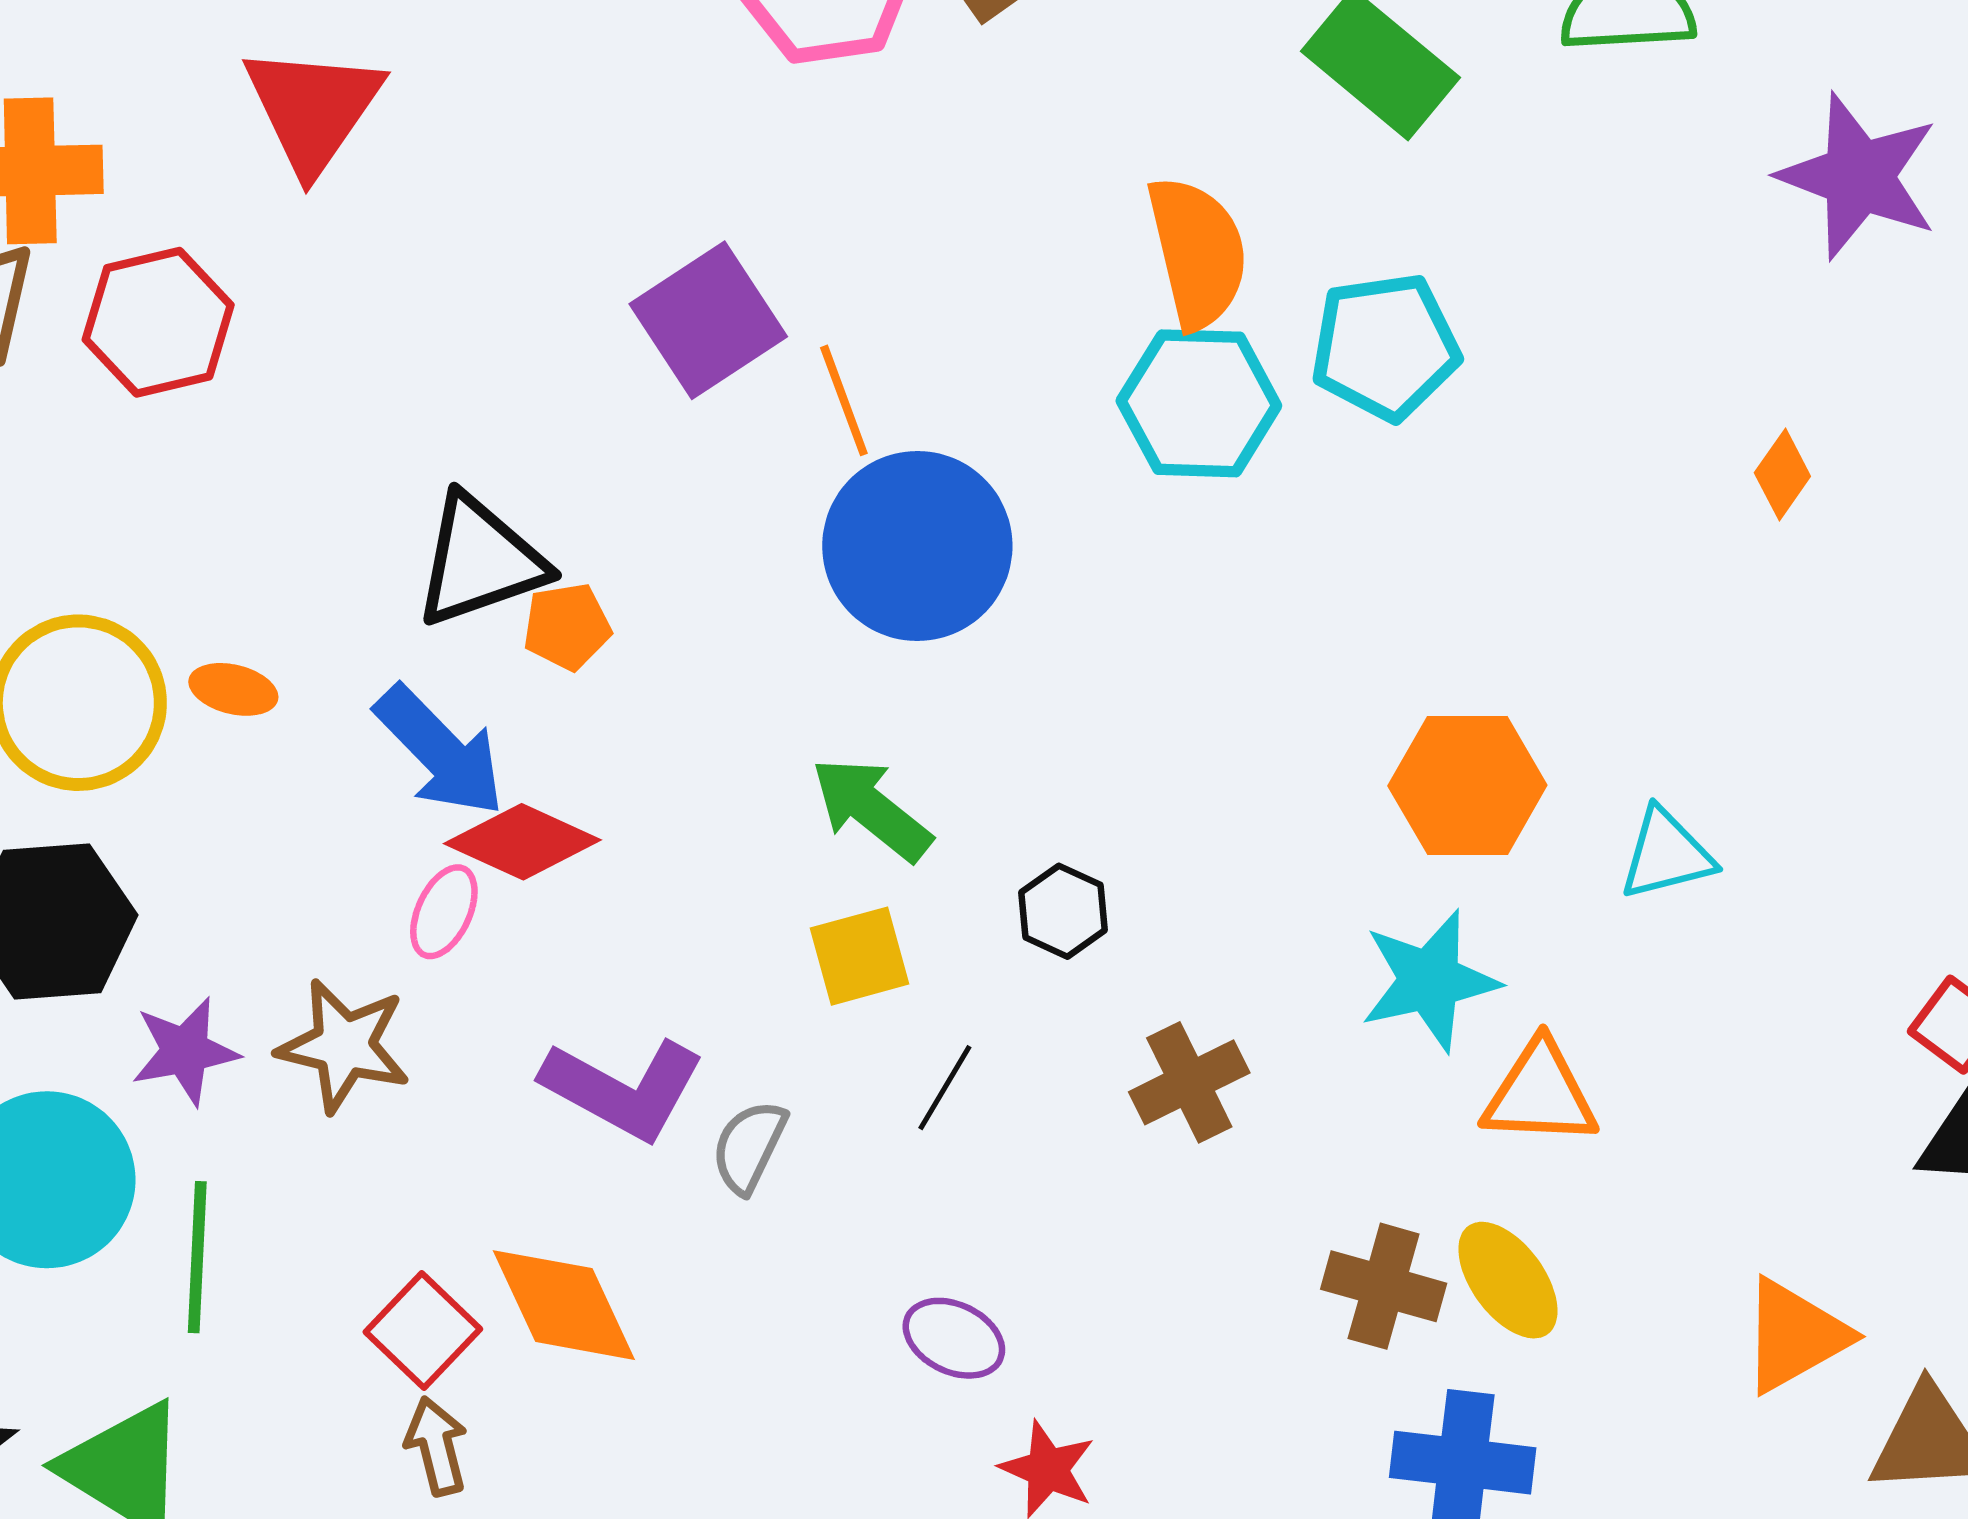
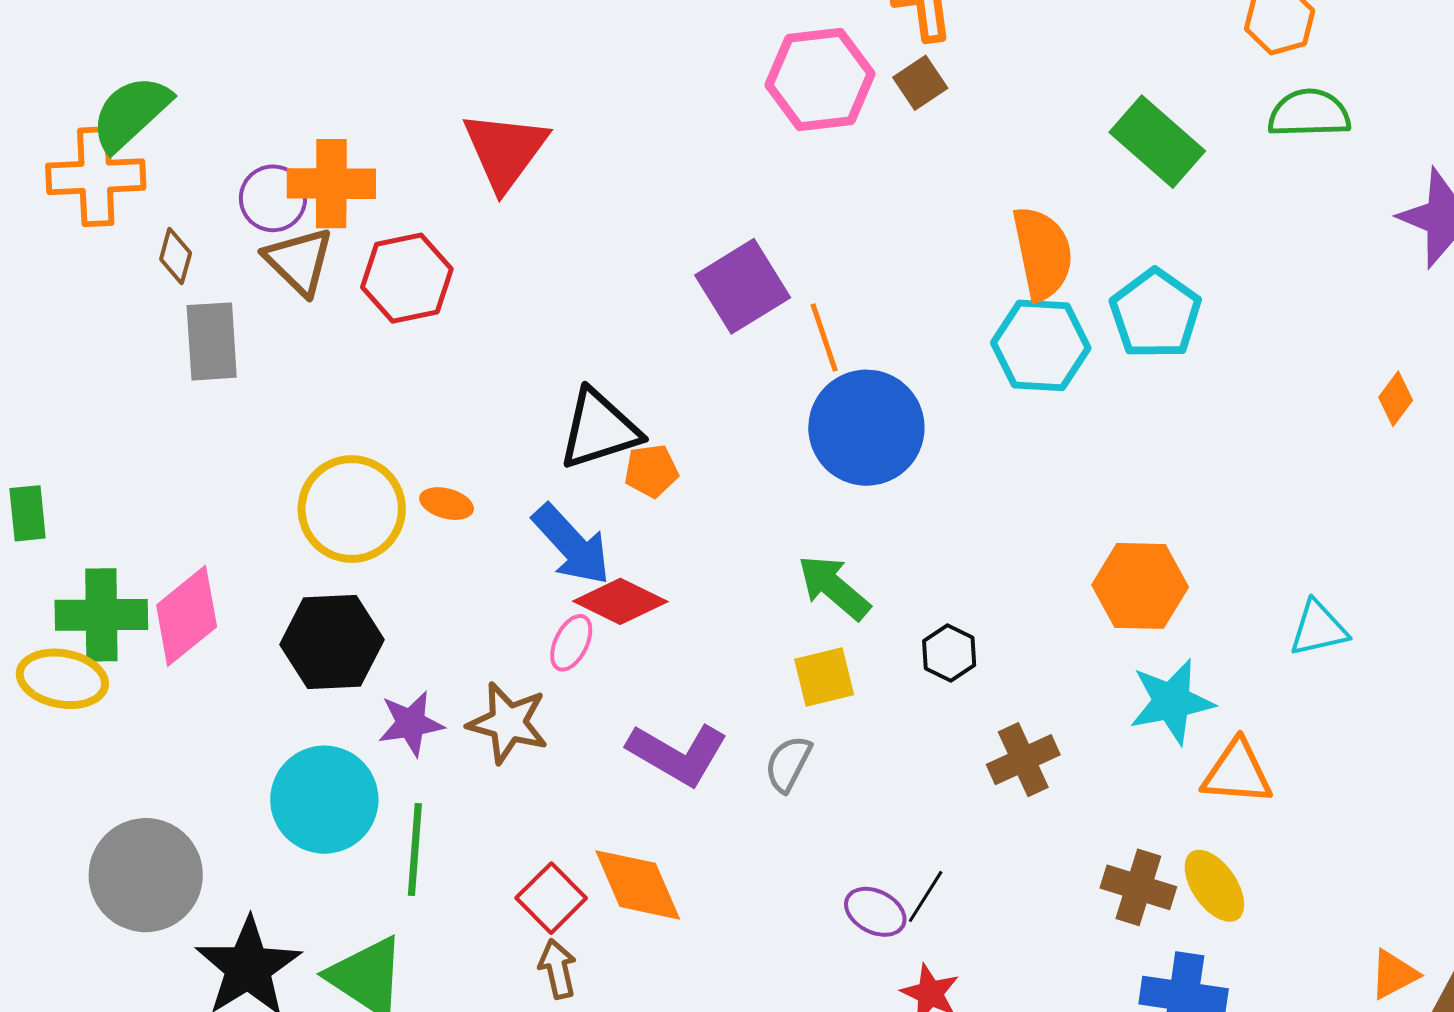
cyan pentagon: (1385, 347) -> (1155, 314), turned -30
orange hexagon: (1467, 786) -> (1140, 586), moved
black line: (945, 1088) -> (926, 896), moved
gray semicircle: (749, 1147) -> (788, 764), moved
orange triangle: (1795, 1336) -> (1394, 974), moved, size x0.7

